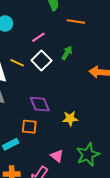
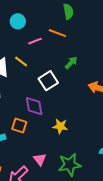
orange line: (76, 21) -> (57, 33), moved
pink line: (38, 37) -> (35, 41), moved
white square: (41, 61) -> (48, 81), moved

